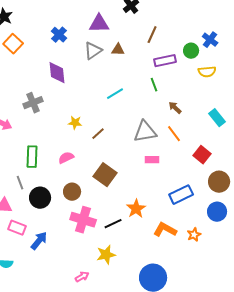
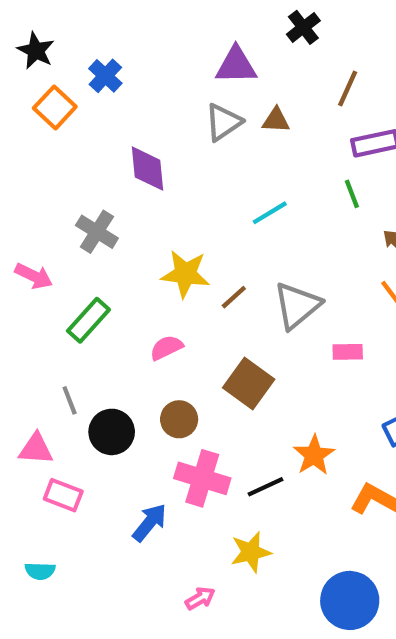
blue cross: (59, 35) -> (105, 76), moved
gray cross: (33, 103) -> (97, 232), turned -36
yellow star: (75, 123) -> (185, 274), size x1.6
gray triangle: (145, 132) -> (297, 306), moved, turned -30
green rectangle: (32, 157) -> (88, 320), moved, turned 40
blue arrow: (39, 241) -> (150, 523), moved

